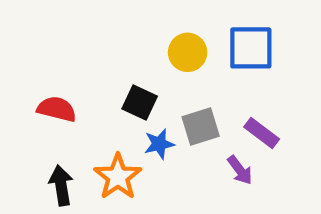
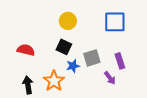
yellow circle: (188, 52) -> (68, 21), moved
purple rectangle: (262, 133) -> (120, 61), turned 35

